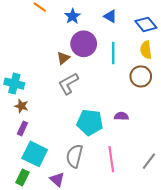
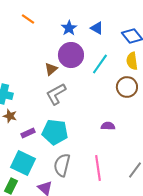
blue star: (72, 16) -> (69, 28), moved
cyan line: (113, 53) -> (100, 64), turned 35
cyan pentagon: (90, 122) -> (55, 132), moved
purple rectangle: (22, 128) -> (28, 133), moved, turned 40

